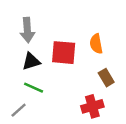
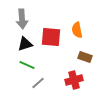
brown rectangle: (106, 78) -> (85, 57), turned -40
gray line: (19, 110) -> (38, 83), moved

